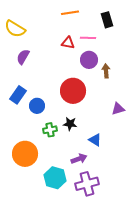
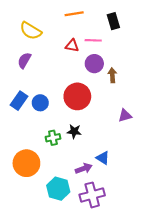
yellow semicircle: (15, 29) -> (31, 31), moved
blue circle: (37, 106) -> (40, 103), moved
blue triangle: (95, 140) -> (103, 158), moved

